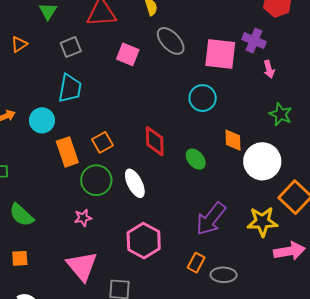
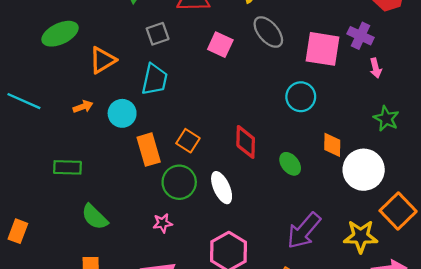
orange triangle: (19, 44) -> (103, 60), moved, size x1.5
orange square: (103, 142) -> (188, 141), turned -30

